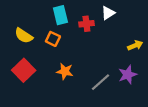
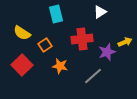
red cross: (86, 24) -> (82, 39), moved, size x1.5
orange square: (53, 39) -> (45, 45), moved, turned 32
purple star: (128, 75) -> (107, 52), moved

